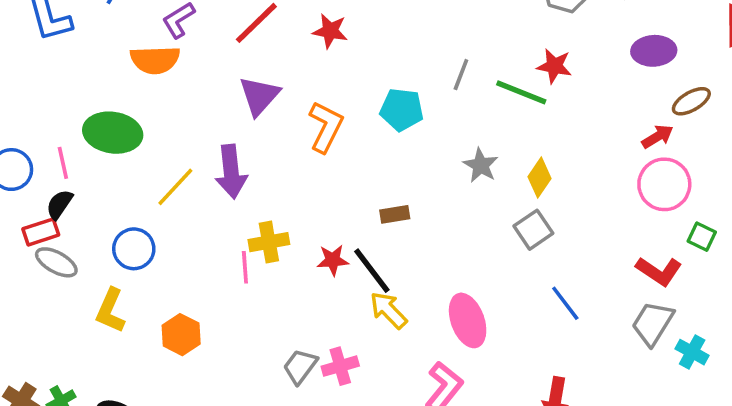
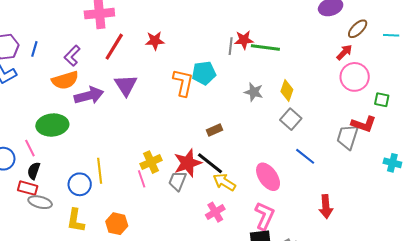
red star: (554, 66) -> (244, 40), moved
orange L-shape: (326, 127) -> (183, 83), moved
purple arrow: (231, 172) -> (89, 95), moved, turned -84
yellow line: (175, 187) -> (100, 171), moved, turned -35
red rectangle: (41, 232) -> (28, 188), turned 48
red star: (333, 260) -> (188, 163), size x1.6
blue line: (565, 303) -> (305, 156), moved
gray trapezoid: (653, 323) -> (348, 137), moved
gray trapezoid: (300, 366) -> (177, 181), moved
pink cross: (340, 366) -> (215, 212), moved

